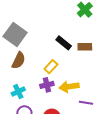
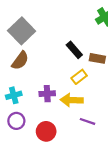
yellow rectangle: (51, 67) -> (79, 77), moved

